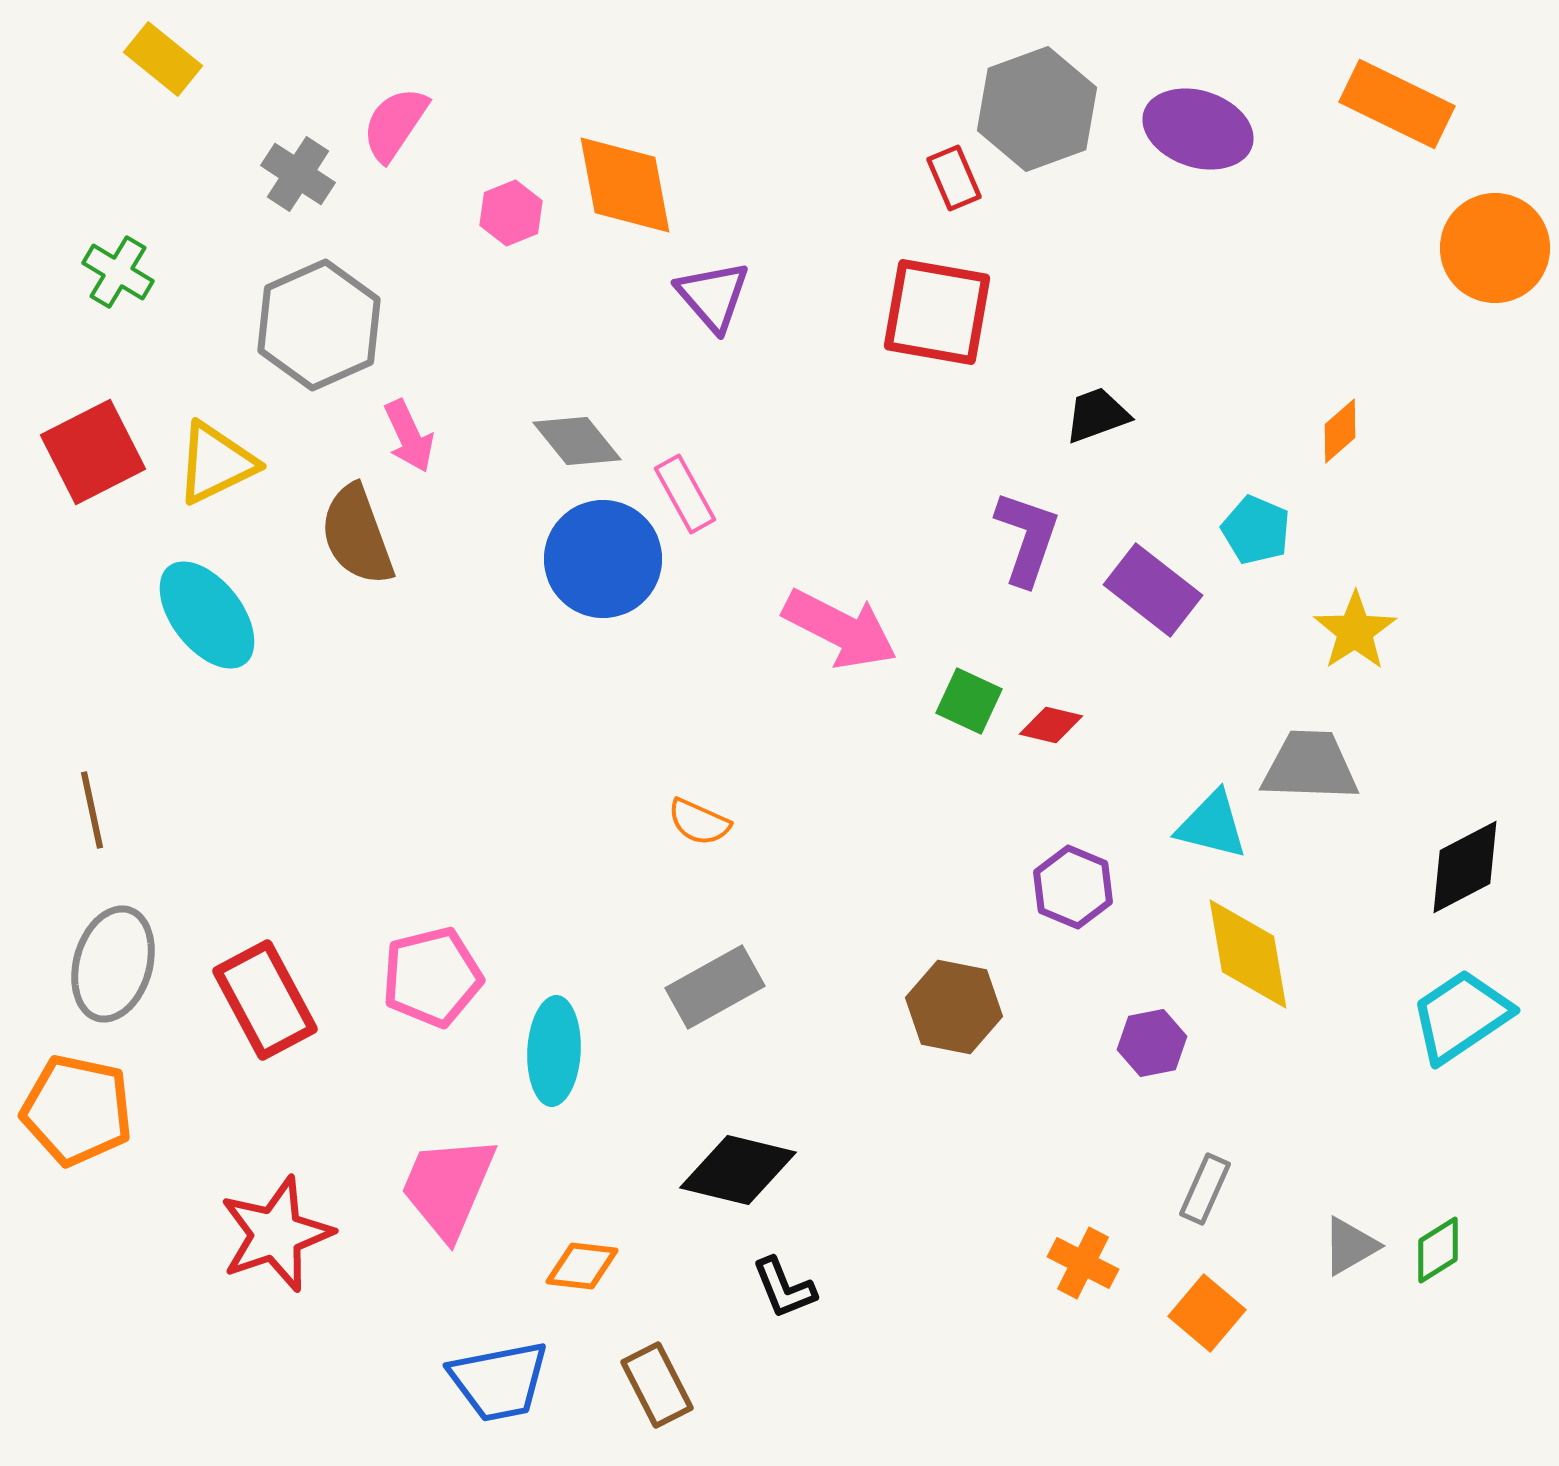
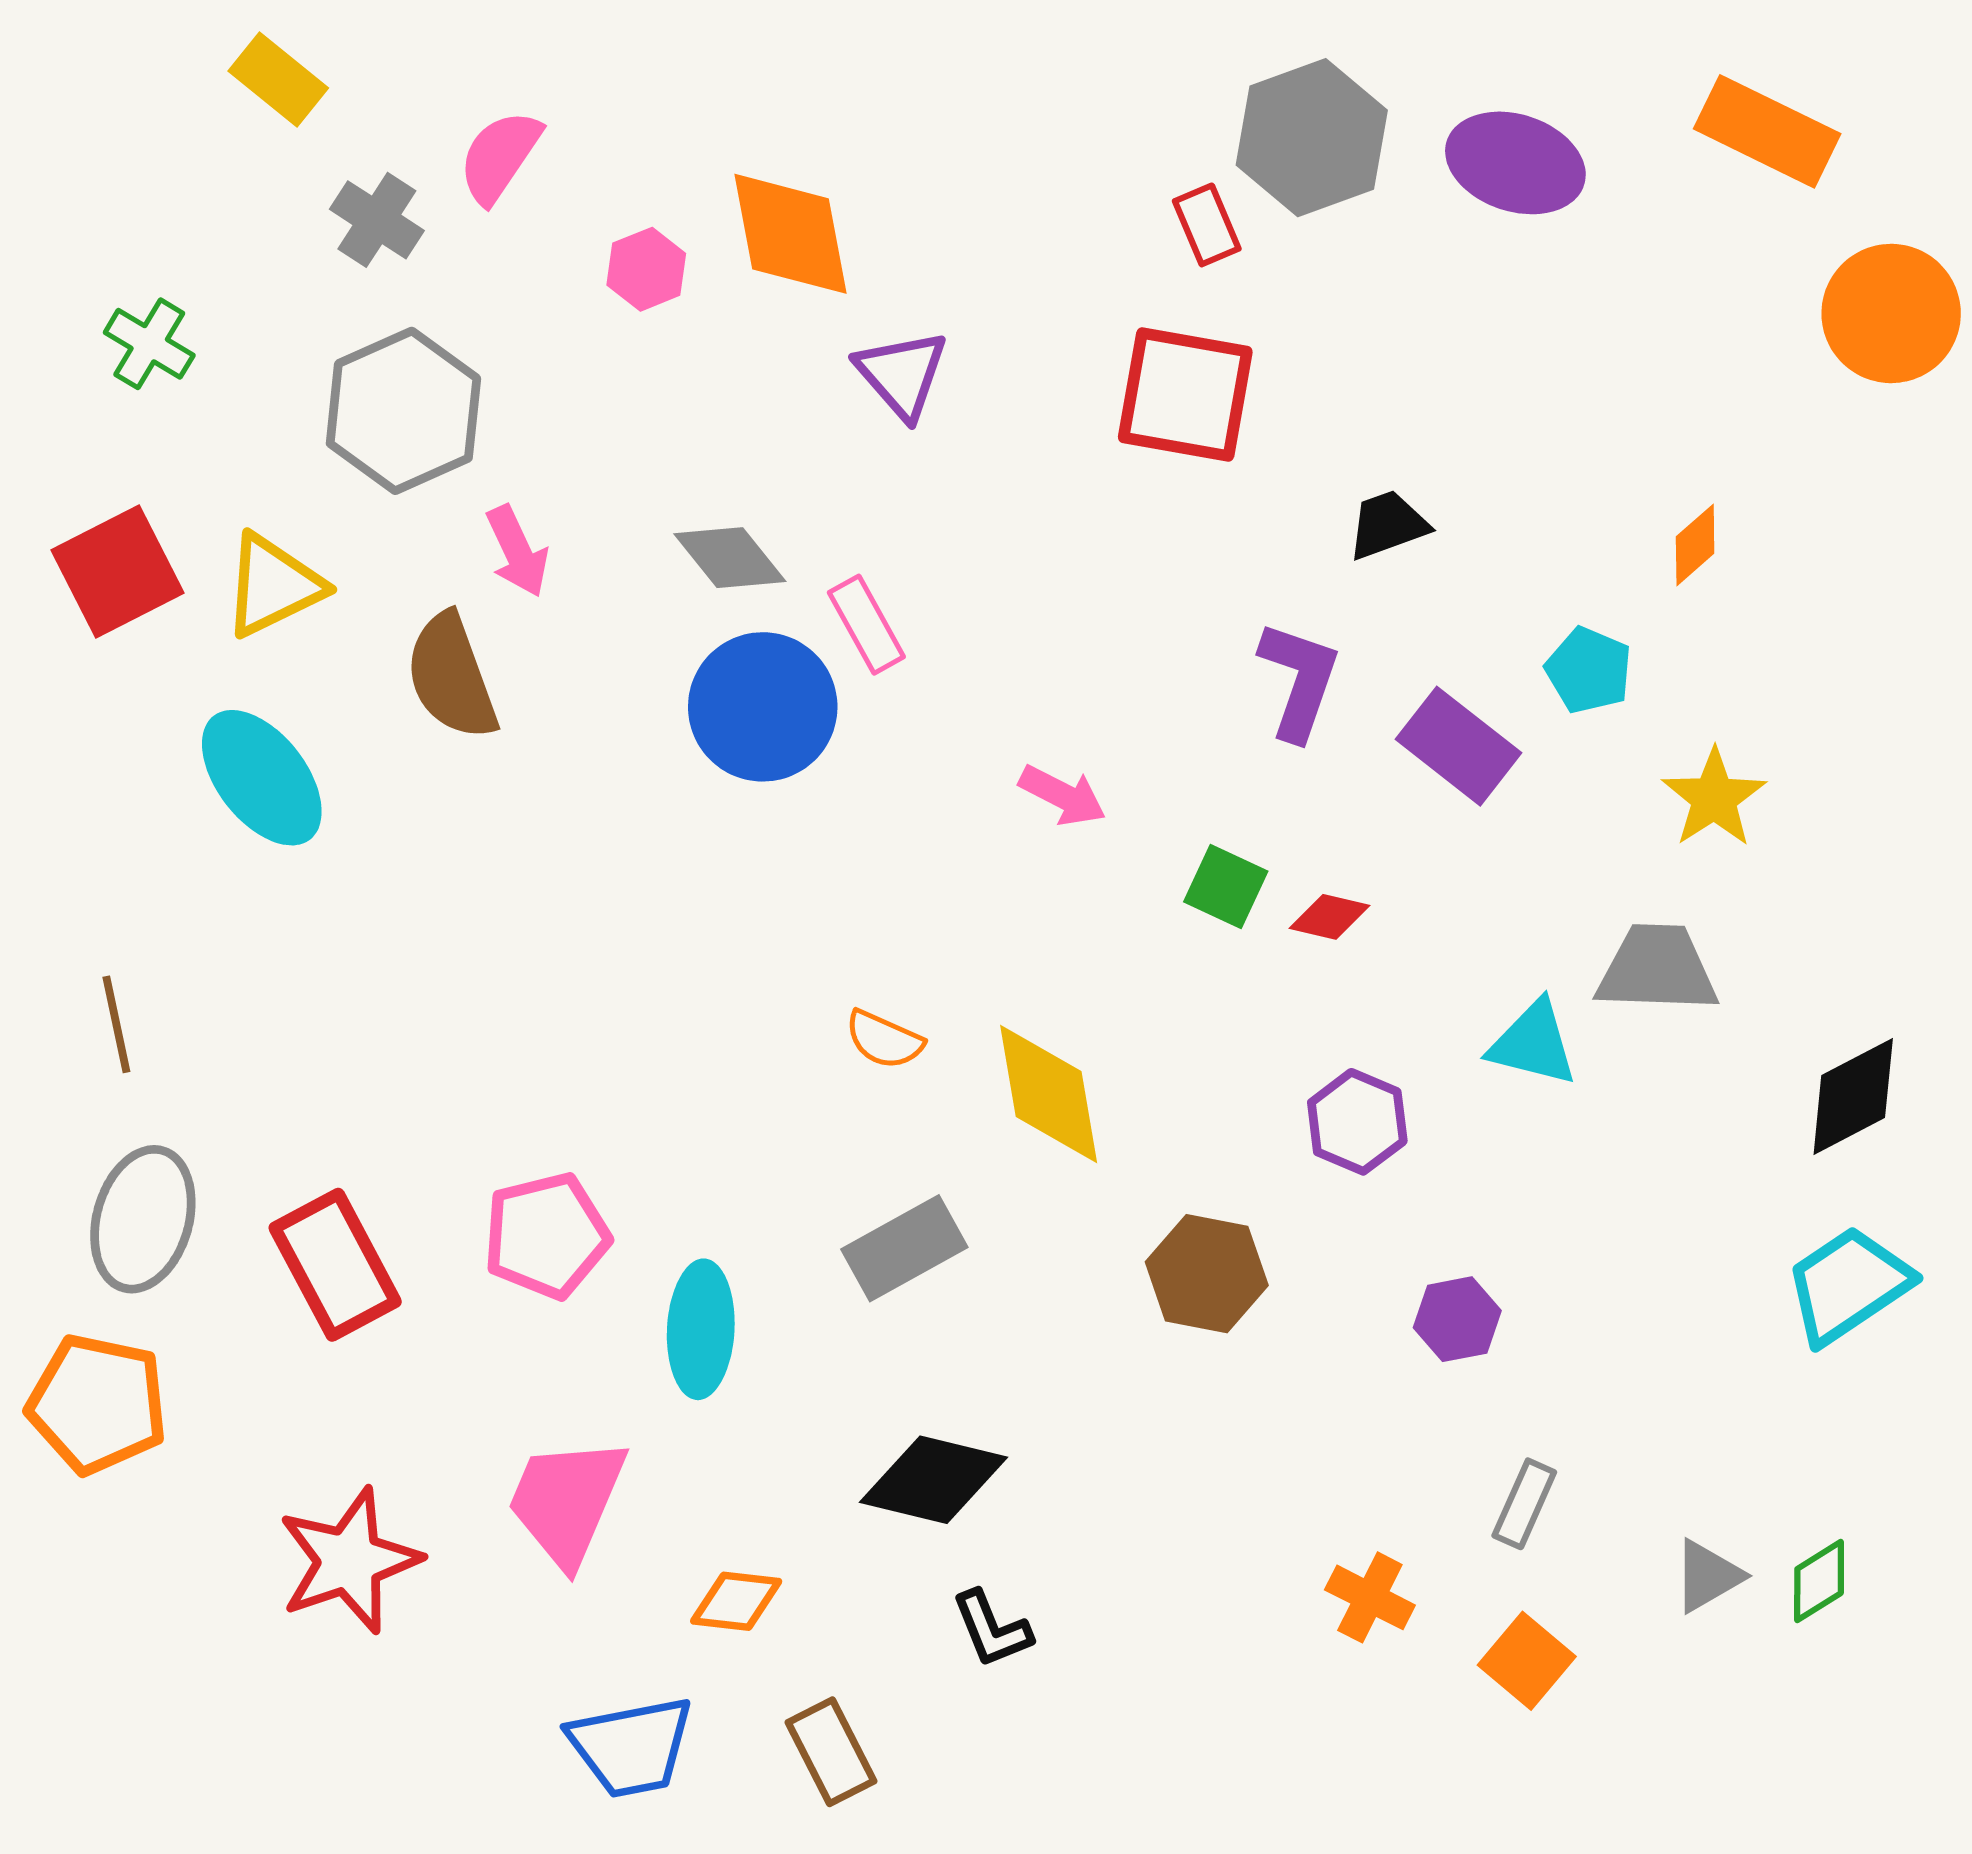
yellow rectangle: (163, 59) -> (278, 79), moved
pink arrow: (840, 629) -> (1063, 795), size x0.6
yellow diamond: (1248, 954) -> (1049, 1094), moved

